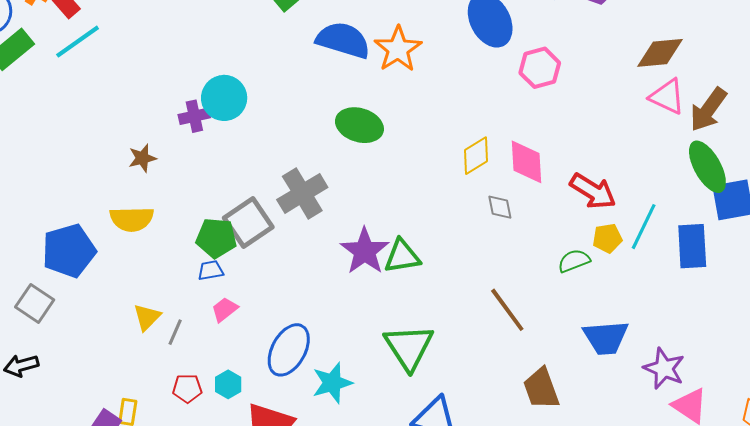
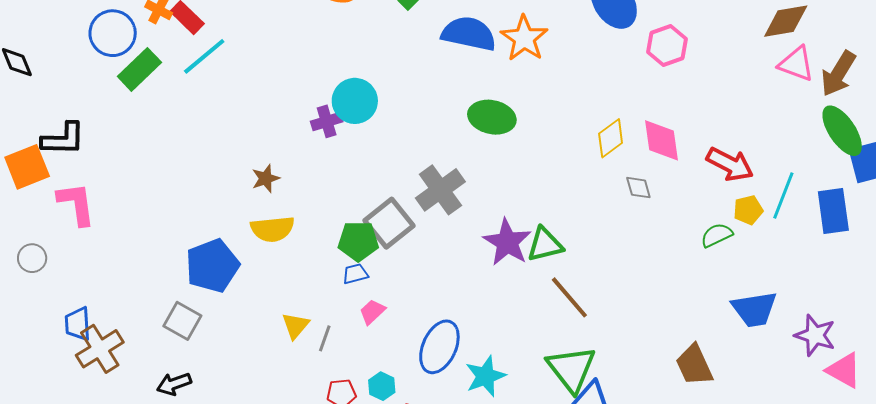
brown star: (142, 158) -> (266, 178), moved
brown line: (507, 310) -> (569, 297), moved
green triangle: (409, 347) -> (571, 369), moved

